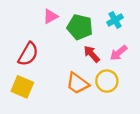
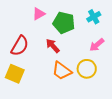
red arrow: (92, 54) -> (53, 46), moved

